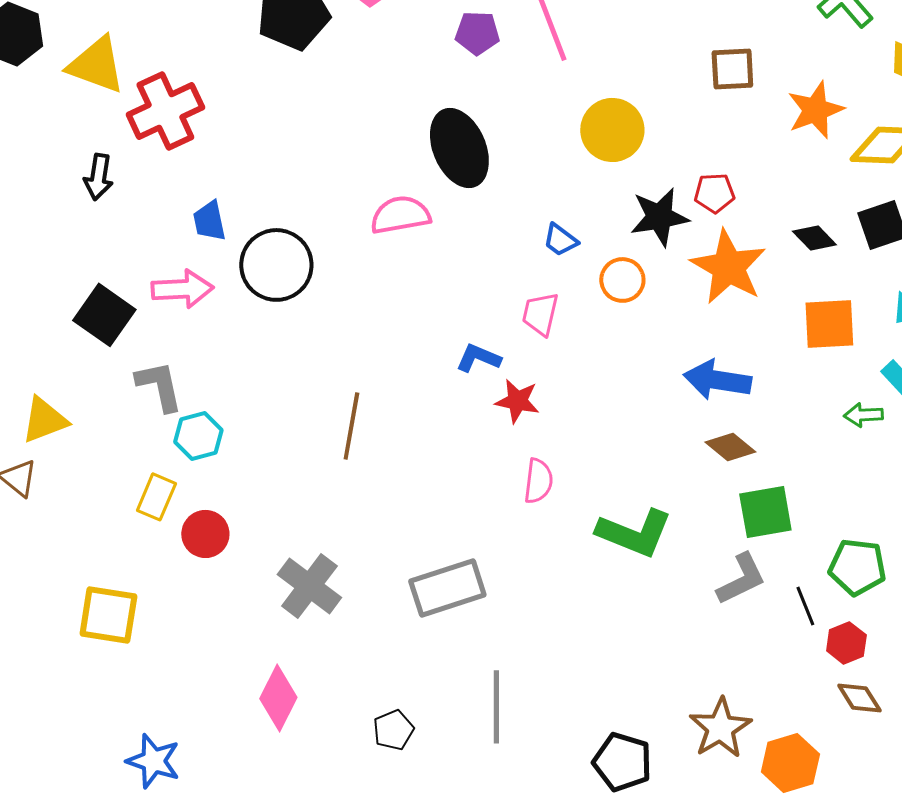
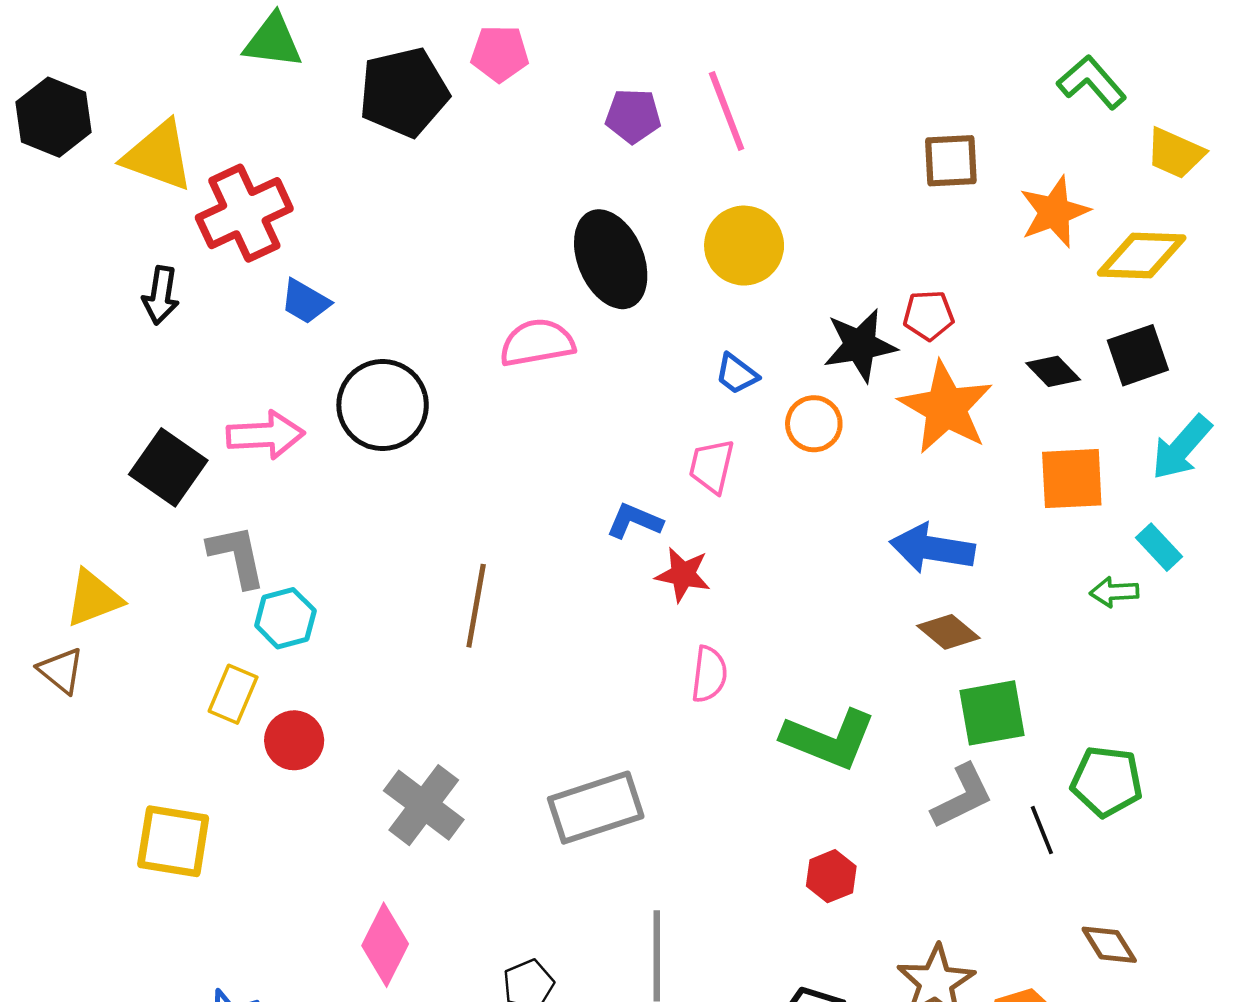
yellow circle: (612, 130) -> (744, 246), moved
blue trapezoid: (209, 221) -> (305, 302), moved, turned -48
red hexagon: (846, 643) -> (831, 876), moved

